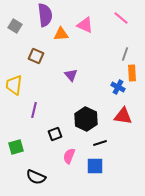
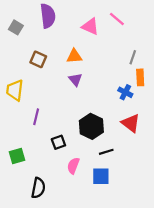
pink line: (121, 18) -> (117, 19), moved
orange triangle: (61, 34) -> (74, 56), moved
red triangle: (123, 116) -> (131, 123), turned 30
black semicircle: (36, 177) -> (38, 188), turned -102

